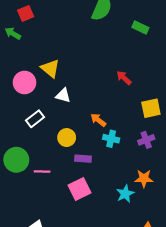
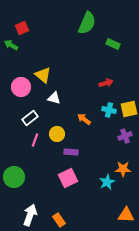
green rectangle: (140, 28) -> (113, 44), moved
red arrow: (124, 78) -> (106, 83), turned 120
cyan cross: (111, 139) -> (109, 110), moved
green circle: (16, 160) -> (14, 177), moved
pink line: (42, 171) -> (35, 140), moved, turned -72

